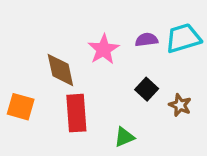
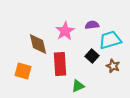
cyan trapezoid: (183, 38) -> (110, 40), moved
orange square: (21, 107) -> (23, 71), moved
red rectangle: (76, 113) -> (60, 64), moved

